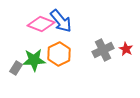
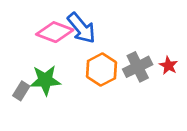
orange hexagon: (59, 54) -> (102, 70), moved

